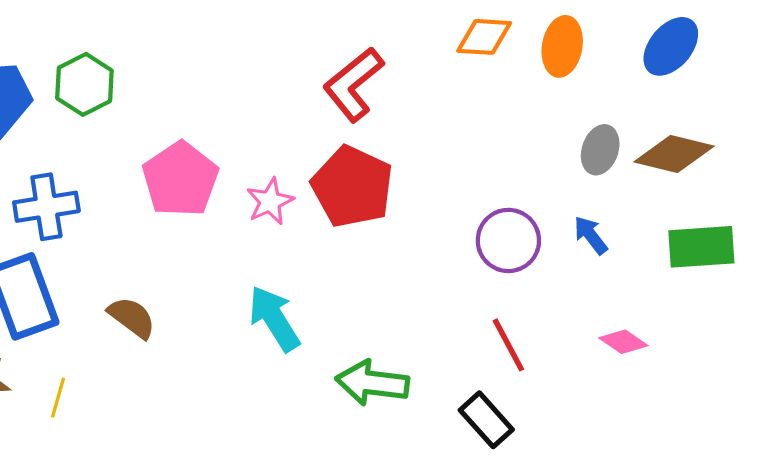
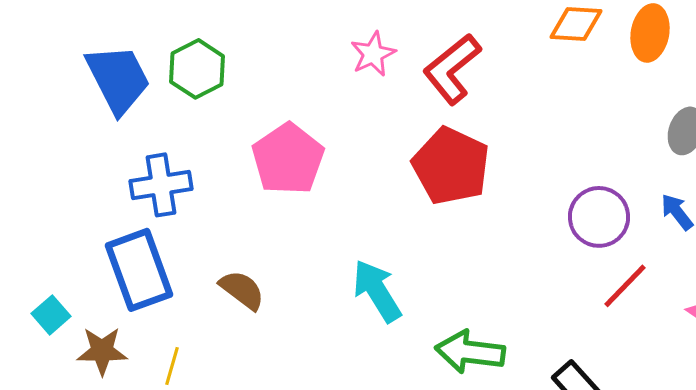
pink star: (270, 201) -> (373, 54), moved
red line: (508, 345) -> (625, 286), moved, turned 72

